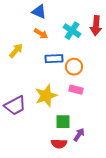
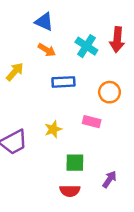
orange circle: (74, 67) -> (109, 92), moved
yellow star: (46, 96) -> (53, 129), size x0.6
purple arrow: (79, 135) -> (109, 179), moved

